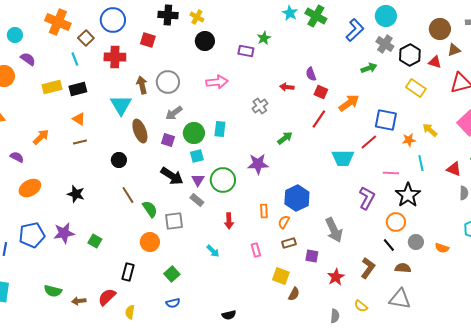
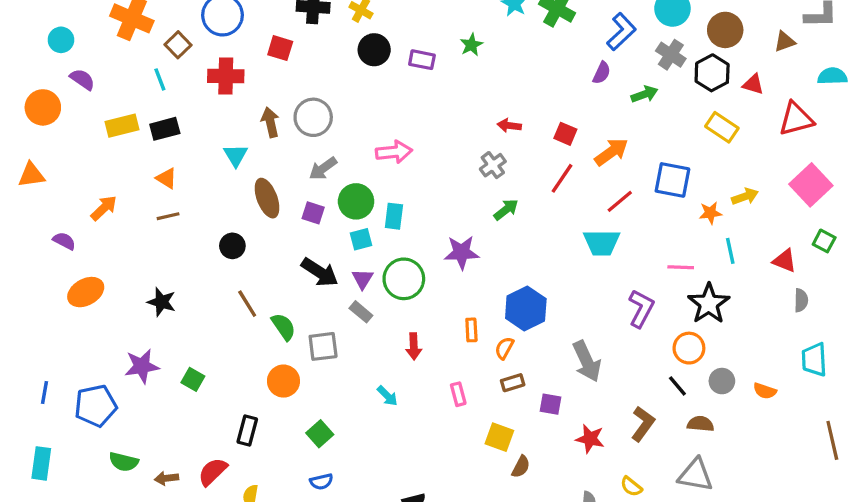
brown circle: (440, 29) -> (725, 30), moved
brown triangle: (454, 50) -> (785, 41), moved
purple rectangle: (246, 51) -> (422, 60), moved
purple semicircle: (311, 74) -> (602, 73), moved, turned -136
pink arrow: (217, 82) -> (394, 152), moved
cyan triangle: (121, 105) -> (236, 155), size x0.7
gray cross: (260, 106) -> (493, 165), moved
cyan rectangle: (220, 129) -> (394, 216), moved
yellow arrow: (430, 130) -> (745, 196), turned 119
red line: (369, 142) -> (620, 201), moved
blue pentagon: (32, 235) -> (96, 406), moved
red star: (336, 277) -> (590, 439), turned -30

